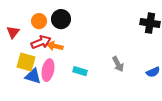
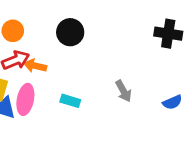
black circle: (61, 19) -> (70, 32), moved

